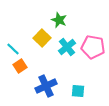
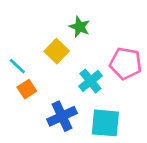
cyan cross: (67, 47) -> (90, 81), moved
cyan square: (78, 91) -> (105, 123), size x1.6

